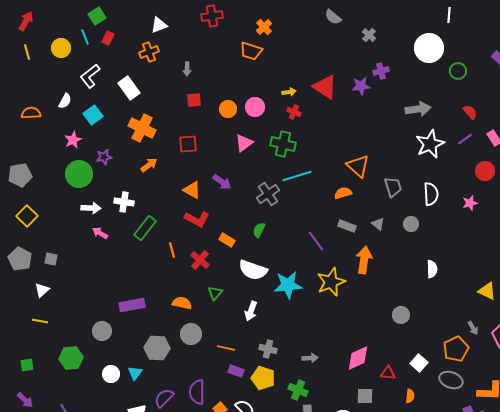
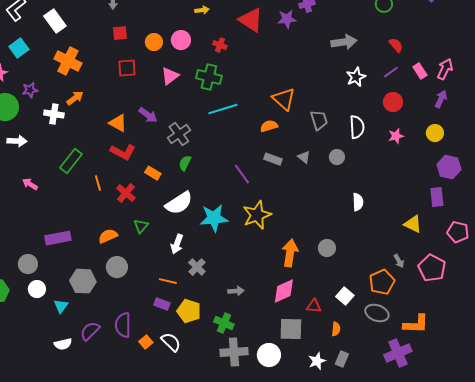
yellow arrow: (289, 92) -> (202, 10), moved
red square: (188, 144) -> (127, 68), moved
white star: (430, 144) -> (356, 77), size x0.7
red circle: (485, 171) -> (393, 102), moved
gray cross: (268, 194) -> (179, 134), moved
white cross: (124, 202) -> (54, 114), moved
pink arrow: (100, 233) -> (30, 184), moved
orange arrow: (364, 260) -> (290, 253), moved
white semicircle: (253, 270) -> (179, 203), turned -52
orange semicircle: (182, 303) -> (108, 236), turned -36
orange line: (226, 348) -> (168, 281), moved
gray cross: (268, 349) -> (197, 267), moved, turned 30
white circle: (111, 374) -> (37, 289), moved
gray square: (365, 396) -> (291, 329), size x1.4

